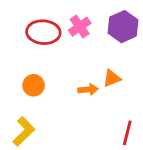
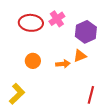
purple hexagon: (123, 27) -> (86, 32), moved
orange circle: (34, 85) -> (33, 61), moved

